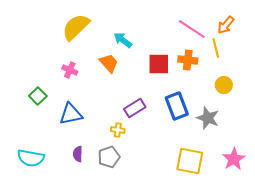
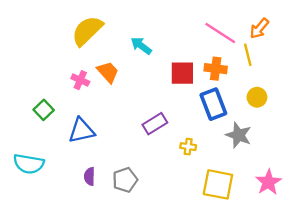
orange trapezoid: (109, 63) -> (108, 72), moved
blue rectangle: (177, 106) -> (213, 104), moved
yellow cross: (118, 130) -> (188, 147), moved
cyan semicircle: (31, 158) -> (29, 164), moved

